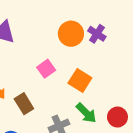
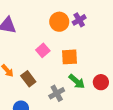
purple cross: (97, 34) -> (79, 20), turned 32
orange square: (80, 80) -> (69, 57), turned -30

